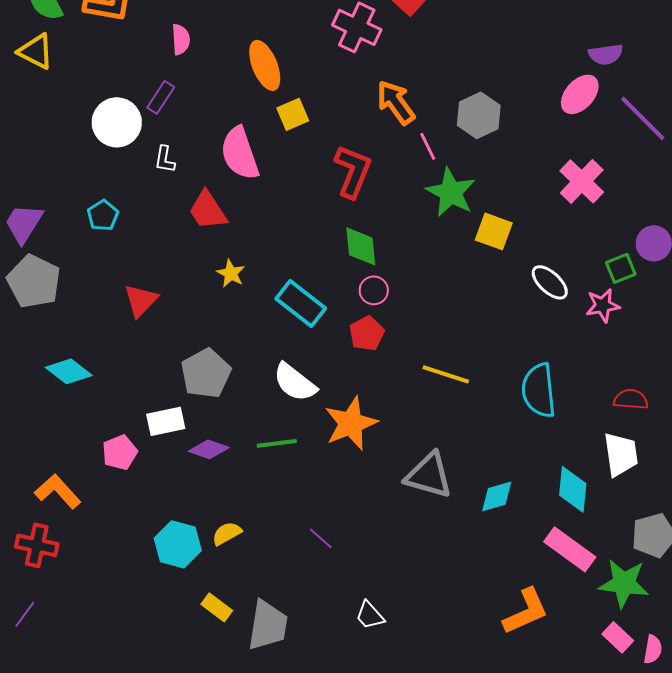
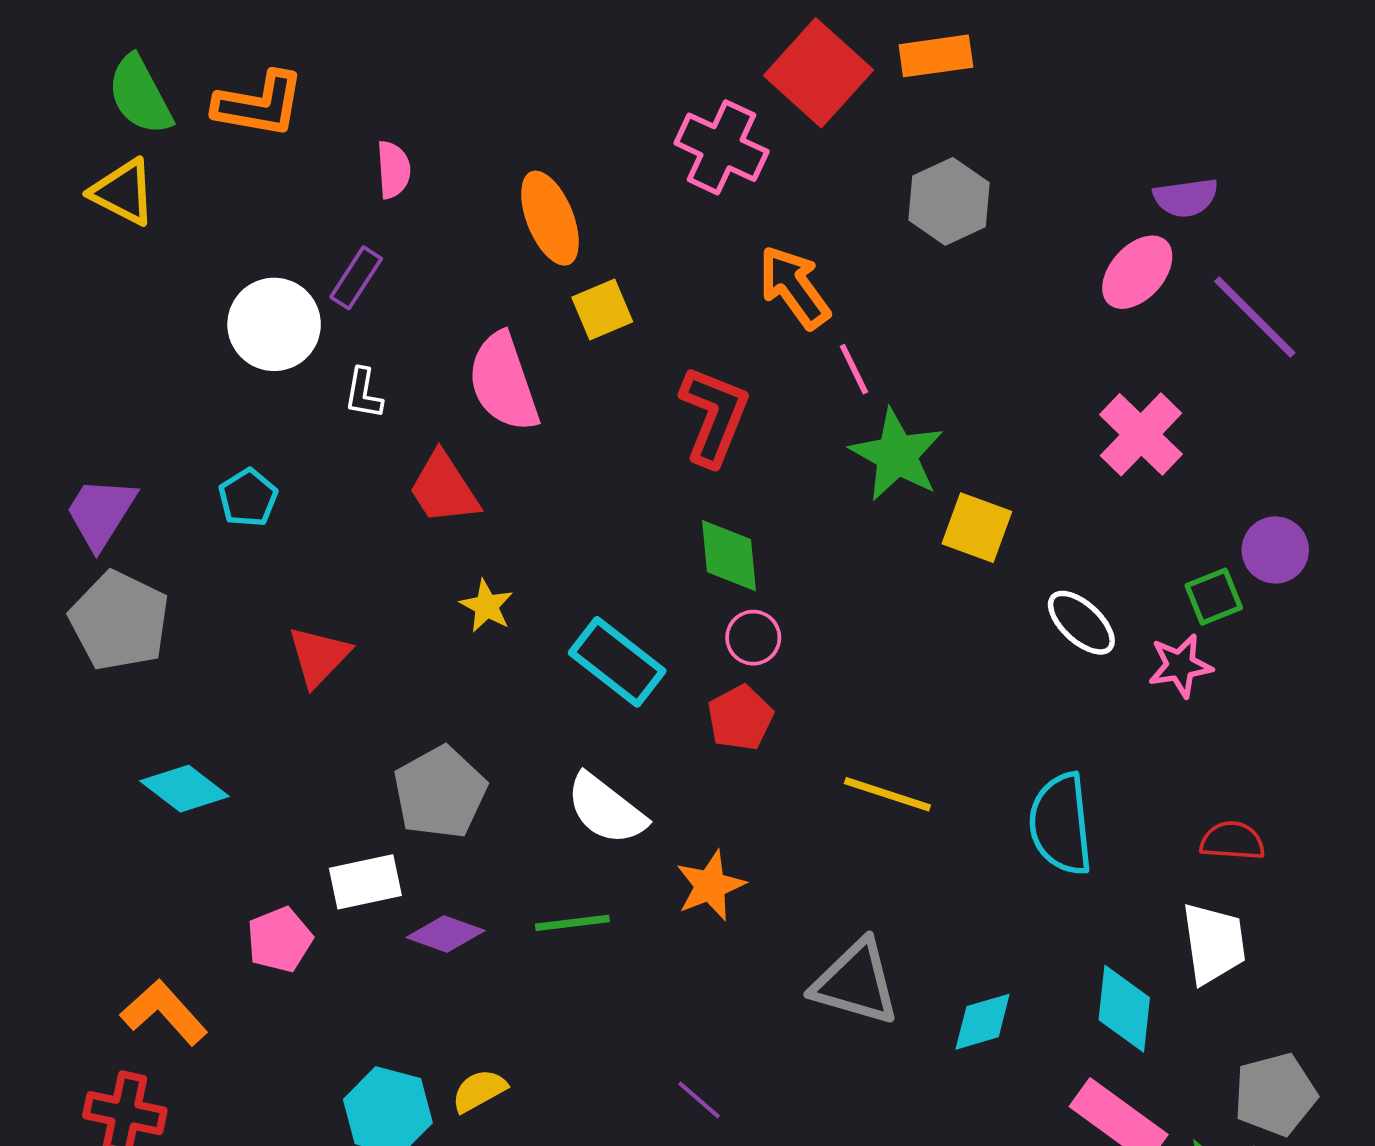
gray hexagon: (479, 115) -> (949, 201), moved
orange star: (351, 423) -> (710, 886), size x0.7
purple line: (321, 538) -> (699, 1100), moved

